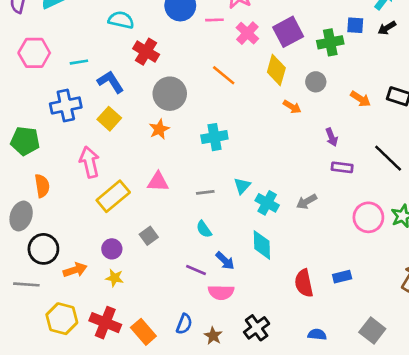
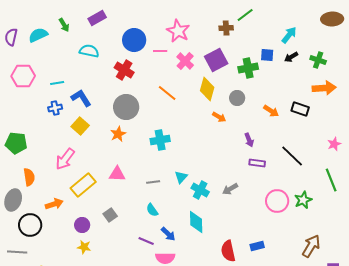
red cross: (146, 52) -> (124, 70), moved
blue cross: (66, 106) -> (55, 108), moved, size x0.6
pink arrow: (89, 162) -> (65, 159), turned -130
orange arrow: (75, 270) -> (54, 204), moved

